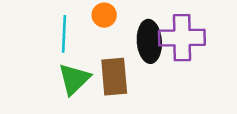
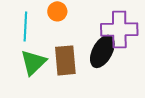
black ellipse: (149, 41) -> (102, 51), moved, turned 32

